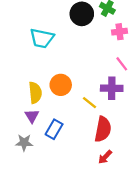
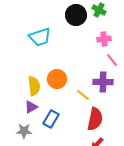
pink cross: (119, 32) -> (104, 39), moved
cyan trapezoid: (42, 38) -> (40, 37), turned -30
purple triangle: (32, 116) -> (31, 107), turned 32

